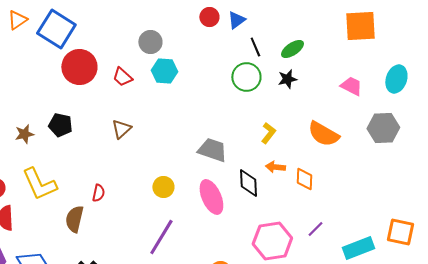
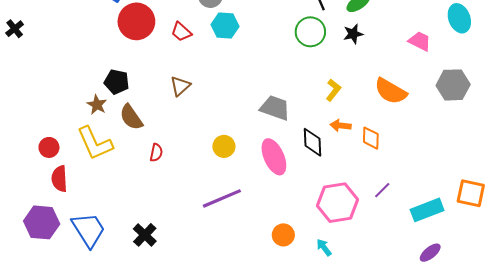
cyan ellipse: (396, 79) -> (459, 18), moved, turned -40
brown star: (24, 134) -> (97, 105), moved, turned -30
brown semicircle: (74, 219) -> (131, 117), moved, turned -48
purple line: (161, 237) -> (222, 198), turned 36

